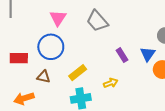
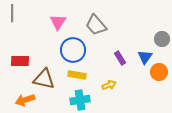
blue circle: (51, 47) -> (73, 50), moved
yellow rectangle: (78, 73) -> (77, 75), turned 48
brown triangle: (44, 77) -> (44, 79), size x1.6

